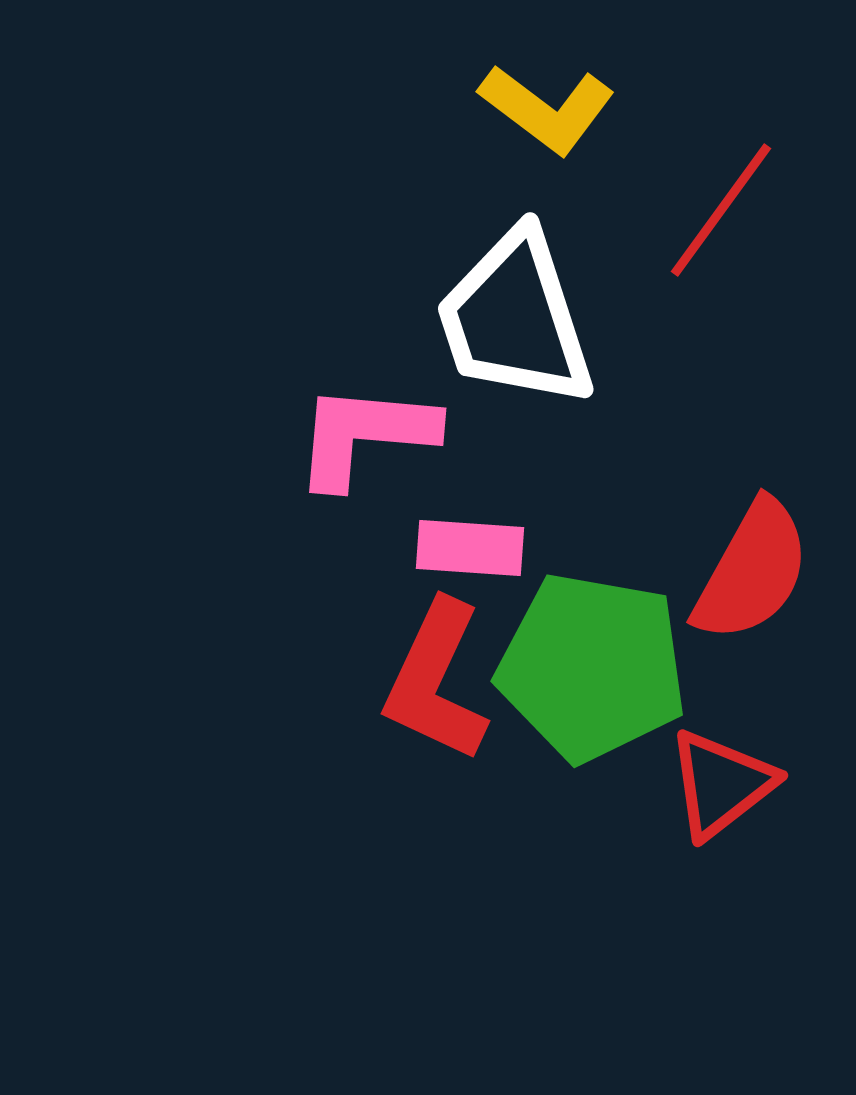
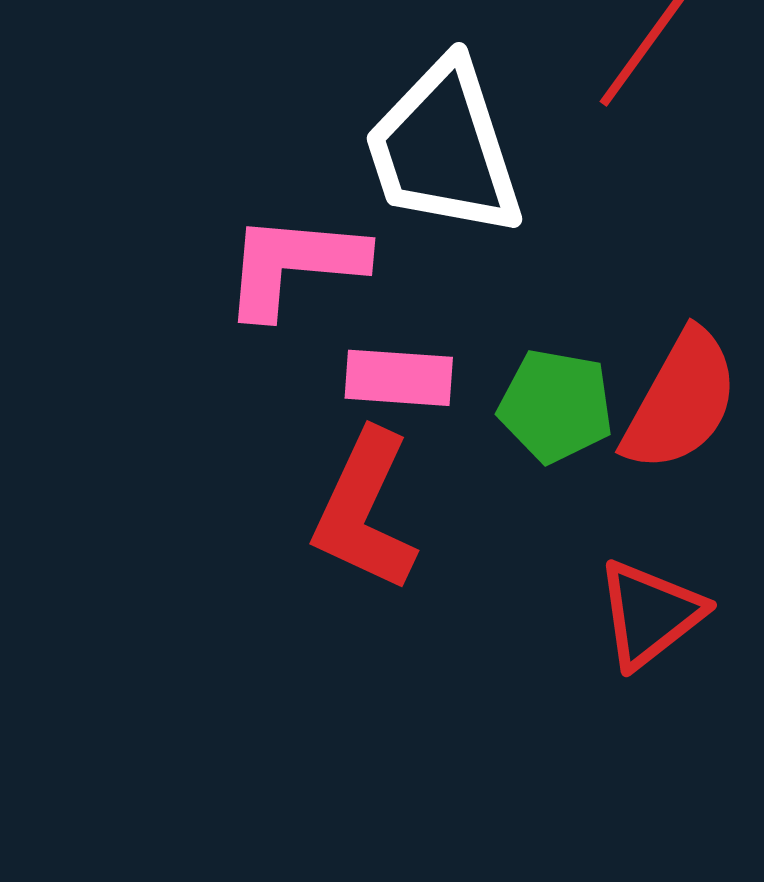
green pentagon: (592, 667) -> (556, 406), moved, size x0.6

